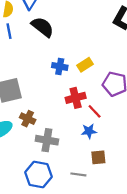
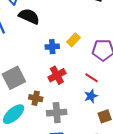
red cross: (76, 98) -> (57, 75), moved

